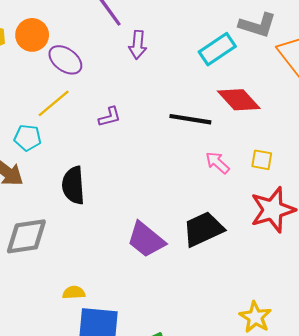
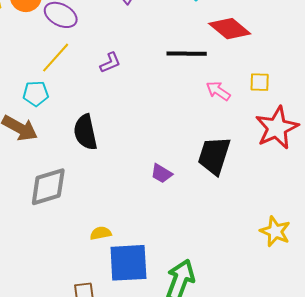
black trapezoid: (203, 229) -> (214, 156), turned -39
purple trapezoid: (146, 240) -> (161, 173), size x0.6

